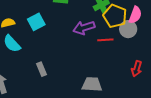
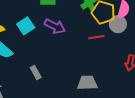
purple arrow: (84, 28) -> (55, 26), moved, turned -130

